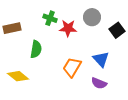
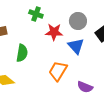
green cross: (50, 18) -> (36, 14), moved
blue triangle: (101, 59) -> (76, 46), moved

